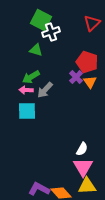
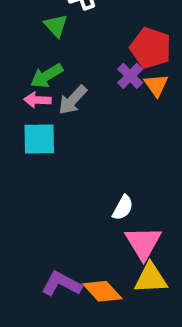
green triangle: (36, 50) -> (56, 26), turned 32
white semicircle: (82, 149) -> (123, 208), moved

